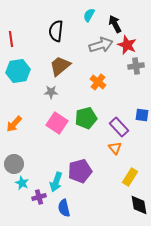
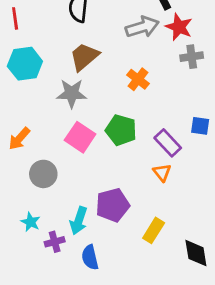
gray star: (51, 92) -> (72, 93), size x1.5
green pentagon: (86, 118) -> (121, 130), turned 30
gray circle: (14, 164) -> (43, 174), moved
yellow rectangle: (130, 177) -> (154, 230), moved

